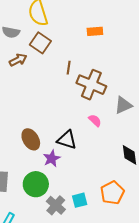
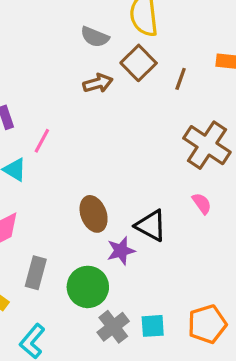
brown line: (69, 68) -> (181, 79), moved

